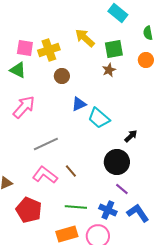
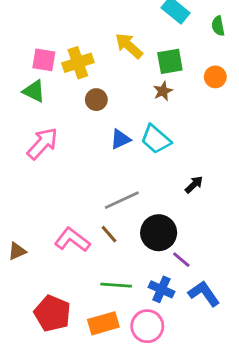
green semicircle: (148, 33) -> (218, 26), moved
cyan trapezoid: (99, 118) -> (156, 139), moved
gray line: (46, 144) -> (122, 200), moved
black circle: (117, 162) -> (159, 233), moved
red pentagon: (29, 210) -> (52, 313), moved

